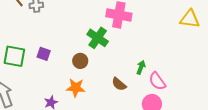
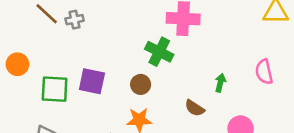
purple square: (44, 54) -> (92, 81), size x1.5
pink semicircle: (157, 81) -> (264, 72), moved, turned 30

